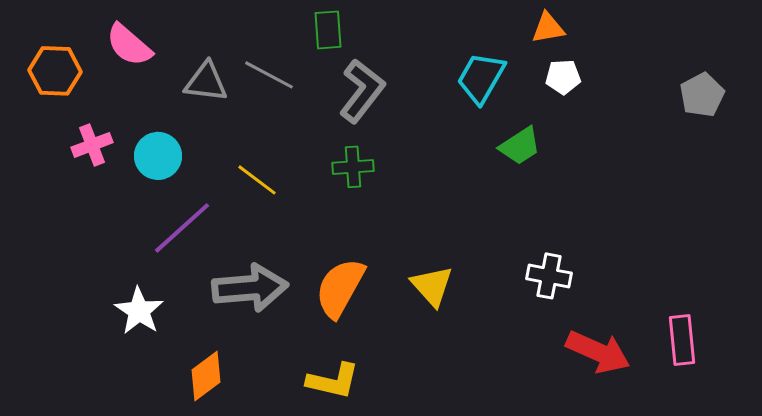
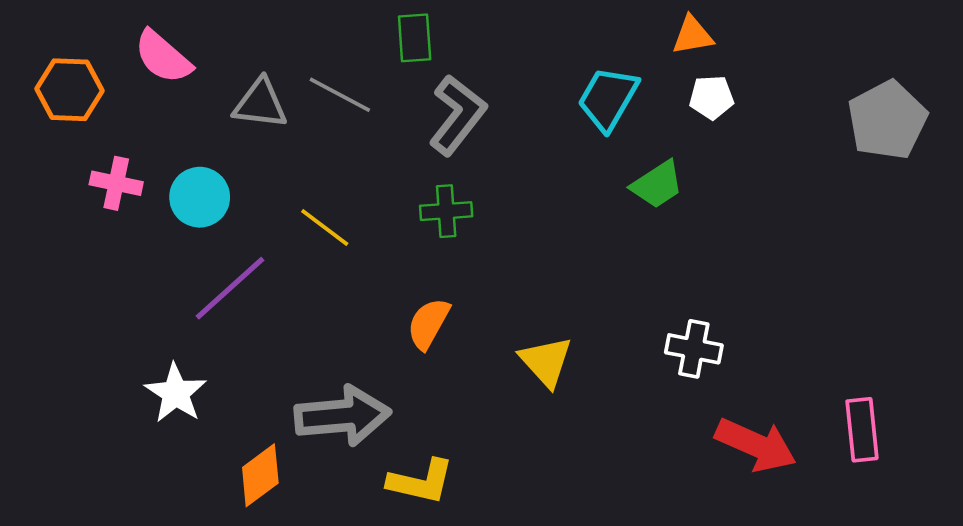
gray pentagon: (702, 95) -> (887, 120), size x1.4
pink cross: (92, 145) -> (116, 183), turned 33
gray arrow: (250, 288) -> (342, 416), moved
orange semicircle: (340, 288) -> (428, 324), moved, size x0.7

